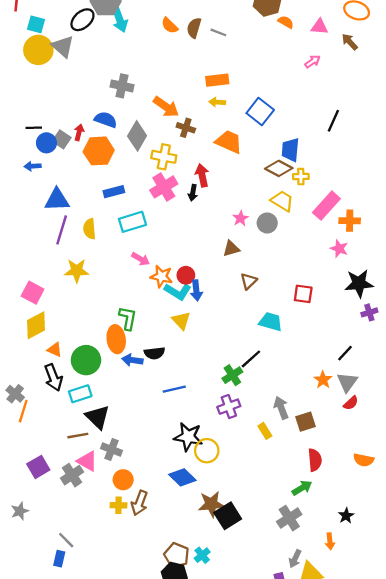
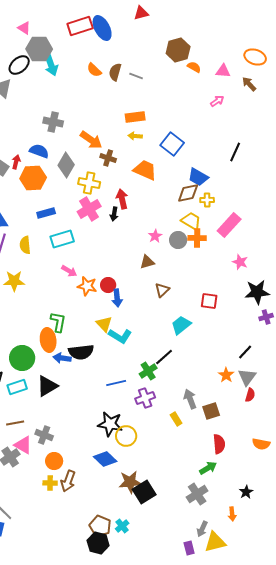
blue trapezoid: (290, 150) -> (198, 177), turned -65
brown diamond: (279, 168) -> (188, 193), turned -40
orange cross: (350, 221) -> (197, 238), moved
cyan L-shape: (178, 292) -> (120, 336), moved
cyan trapezoid: (271, 322) -> (181, 325), turned -55
black semicircle: (154, 353) -> (81, 352), size x1.4
blue line: (174, 389) -> (116, 383), moved
red semicircle: (351, 403) -> (250, 395), turned -32
black triangle: (98, 417) -> (47, 386), moved, turned 45

